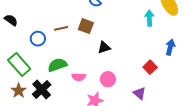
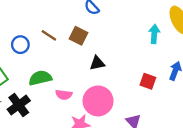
brown line: (61, 28) -> (49, 35), turned 40
red square: (150, 67) -> (148, 81), moved, turned -32
pink circle: (108, 79) -> (98, 101), size x1.6

